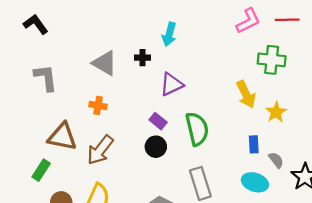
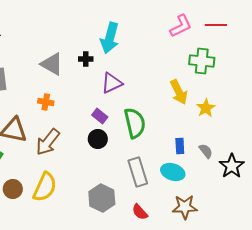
cyan arrow: (169, 34) -> (110, 38), size x1.4
blue rectangle: (254, 144) -> (180, 146), moved
cyan ellipse: (255, 182) -> (173, 172), moved

